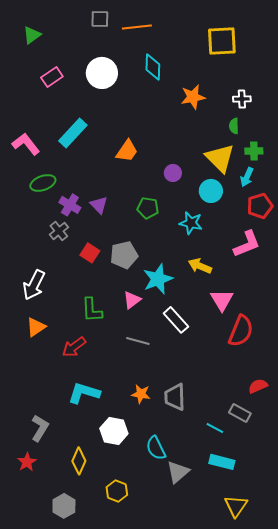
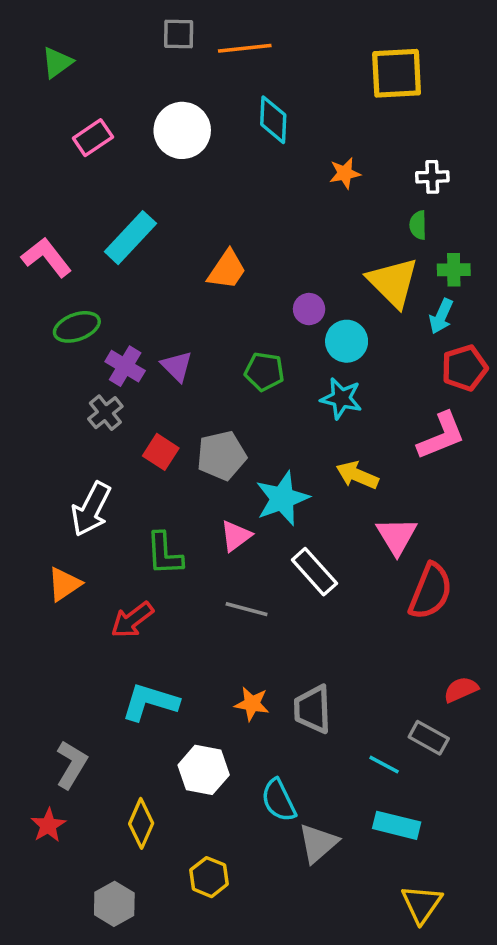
orange star: (193, 97) -> (345, 173), size x0.7
cyan circle: (211, 191) -> (347, 341), moved
white arrow: (34, 285) -> (91, 509), moved

